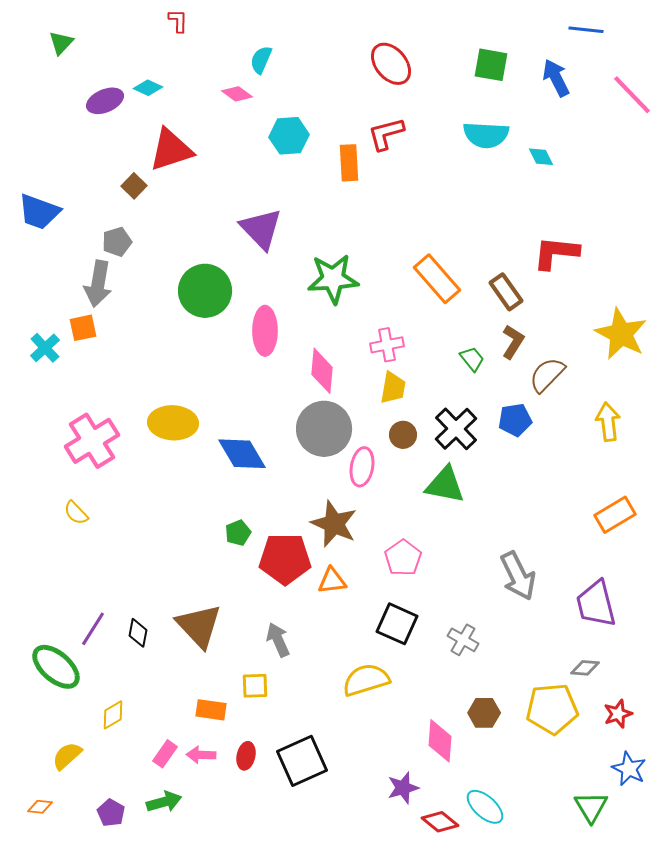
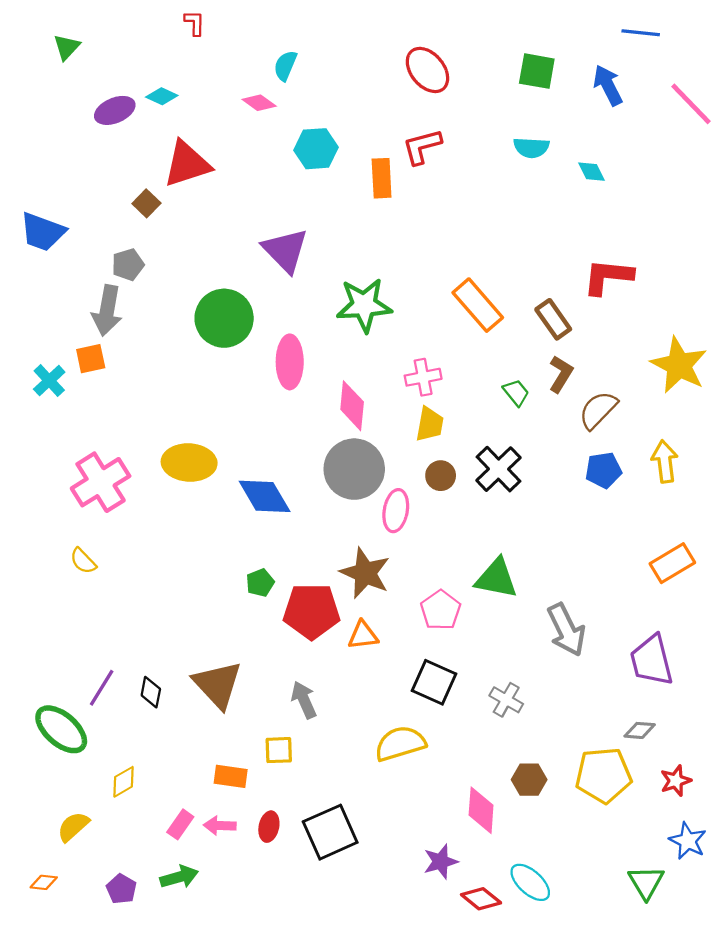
cyan semicircle: (486, 135) -> (531, 148), size x0.7
blue pentagon: (515, 420) -> (604, 470), moved
green triangle: (445, 485) -> (496, 578), moved

